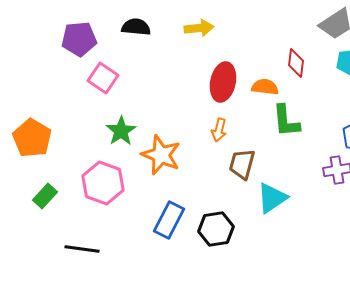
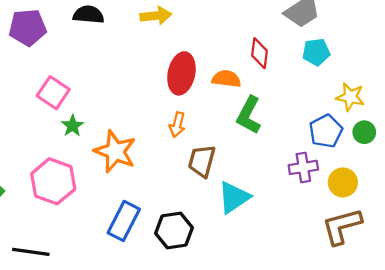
pink square: (103, 78) -> (53, 93), moved
green L-shape: (286, 121) -> (249, 115), turned 33
green star: (121, 131) -> (72, 126), size x0.7

